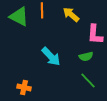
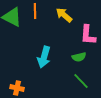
cyan arrow: (51, 56) -> (44, 57), turned 60

